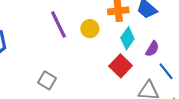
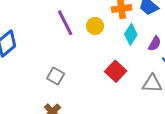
red square: (121, 66) -> (116, 71), moved

